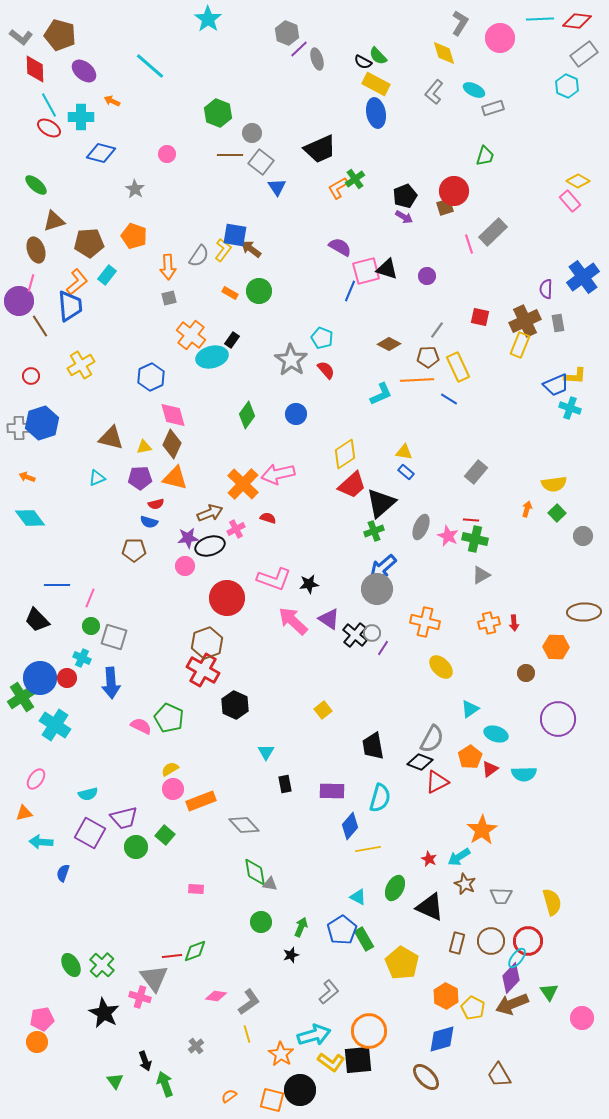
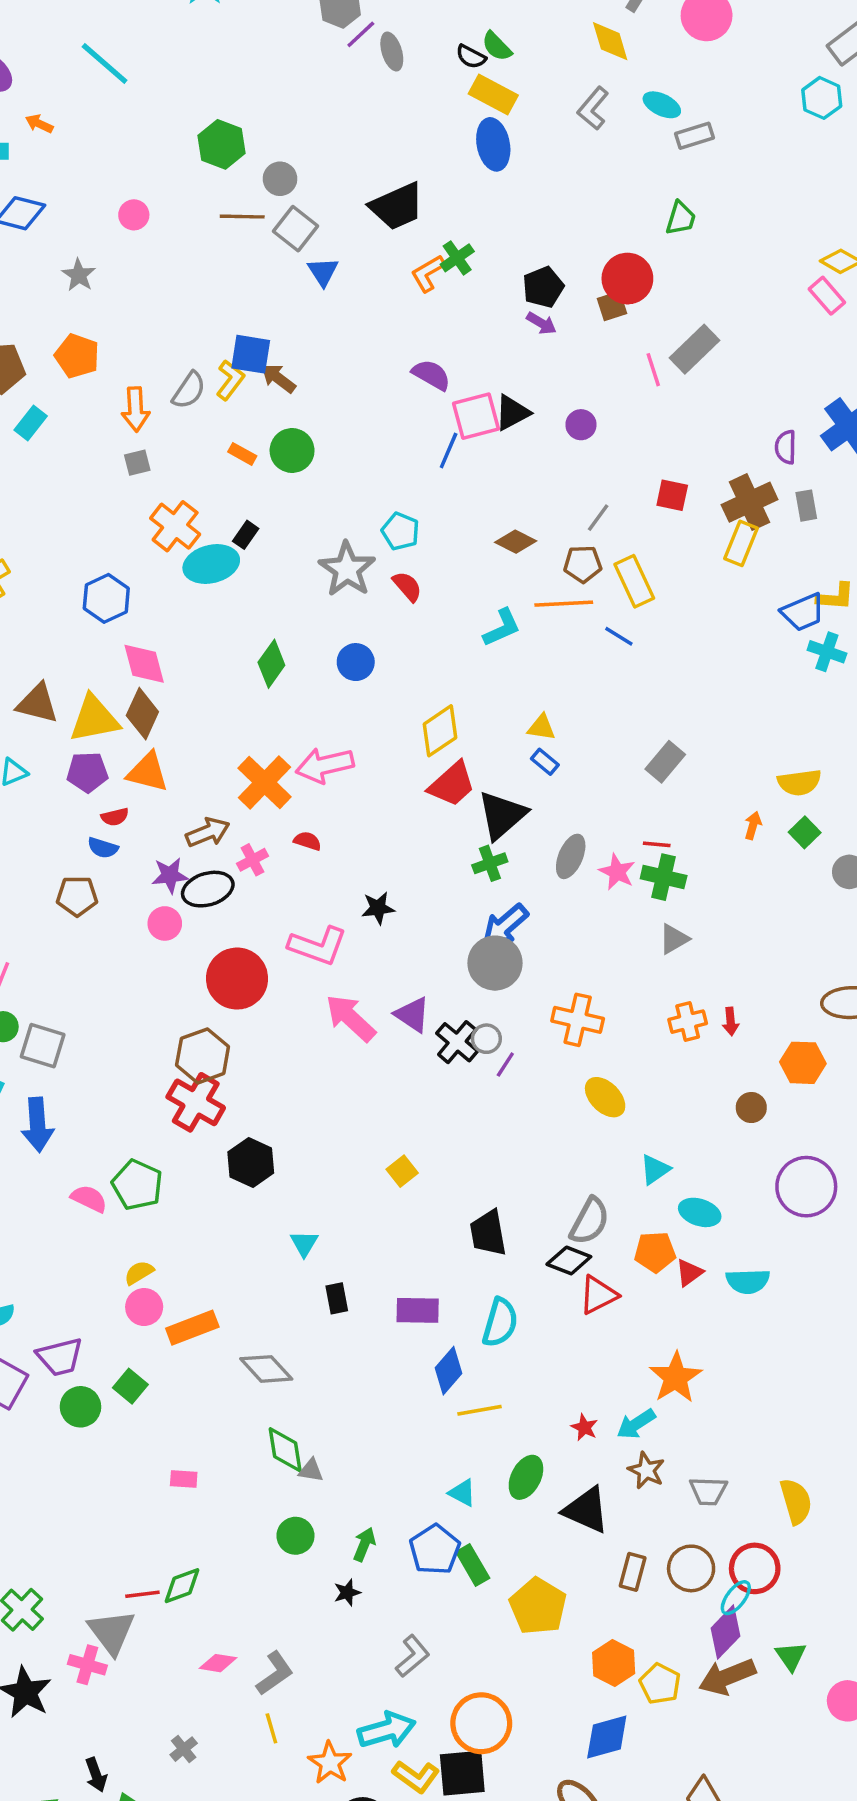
black triangle: (387, 269) -> (512, 413), turned -45
yellow triangle: (144, 447) -> (94, 719), size x2.0
black star: (309, 584) -> (378, 908), moved
orange pentagon: (470, 757) -> (655, 1252), turned 30

